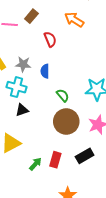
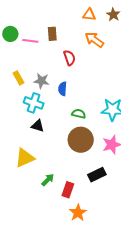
brown rectangle: (31, 16) -> (52, 34), turned -48
green semicircle: (63, 95) -> (79, 114), turned -40
black triangle: (22, 110) -> (38, 126), turned 32
red rectangle: (55, 160) -> (68, 190), moved

